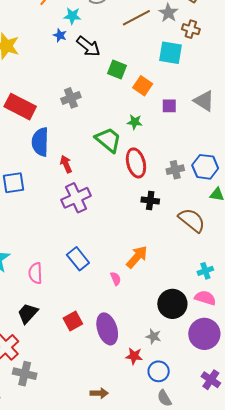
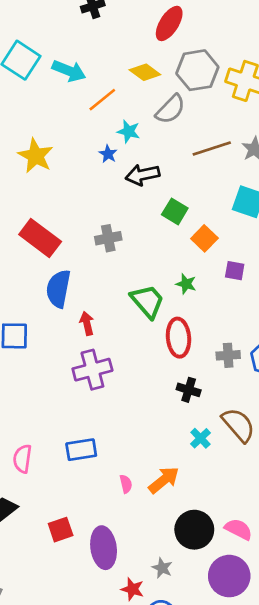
black arrow: (88, 46) -> (143, 175), turned 120
orange arrow: (137, 257) -> (164, 480), moved
blue rectangle: (78, 259) -> (81, 450), turned -70
cyan cross: (205, 271) -> (200, 438), moved, turned -35

